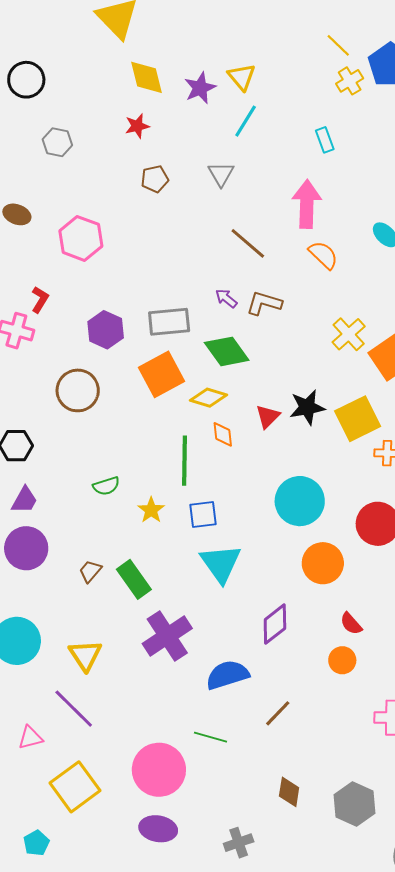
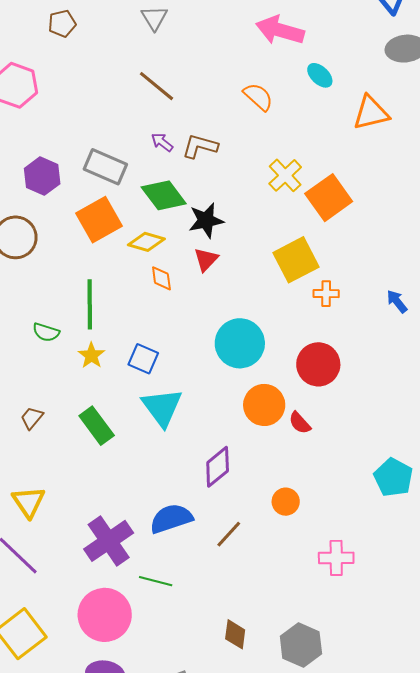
brown pentagon: (155, 179) -> (62, 24), moved
pink arrow: (307, 204) -> (280, 30), moved, turned -75
brown line: (248, 243) -> (157, 86), moved
gray rectangle: (169, 322) -> (105, 167), turned 30
black star: (307, 407) -> (206, 220), moved
green line: (185, 461) -> (90, 304), moved
green semicircle: (106, 486) -> (46, 332), turned 36
blue square: (203, 515) -> (143, 359), turned 32
green rectangle: (134, 579) -> (97, 426), moved
red semicircle: (351, 624) -> (300, 423), moved
purple cross: (167, 636) -> (109, 541), moved
brown line: (278, 713) -> (229, 534), moved

